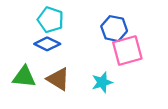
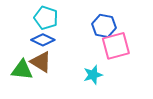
brown triangle: (58, 79) -> (41, 62), moved

